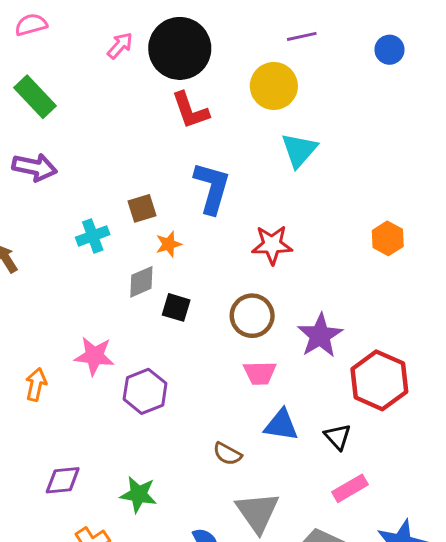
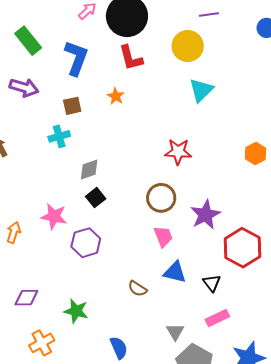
blue L-shape: (212, 188) -> (76, 58), moved
brown square: (142, 208) -> (72, 106), moved
orange star: (169, 244) -> (116, 96), moved, turned -30
black square: (176, 307) -> (96, 198), moved, turned 30
pink trapezoid: (260, 373) -> (163, 236), turned -115
gray triangle: (257, 512) -> (175, 332), moved, size x0.6

